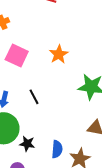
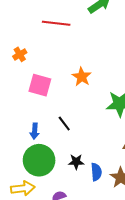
black star: (27, 144) -> (76, 162), moved

